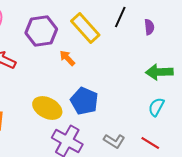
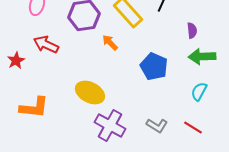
purple semicircle: (149, 27) -> (192, 30), moved
blue pentagon: (84, 101) -> (154, 66), moved

